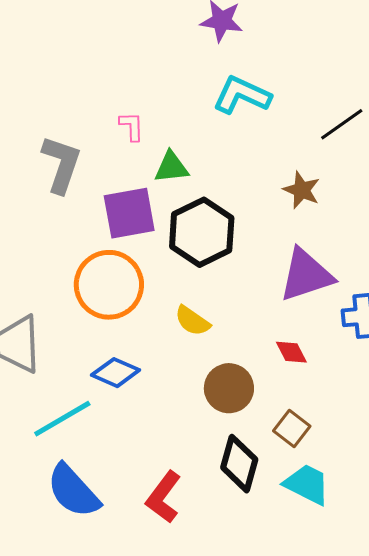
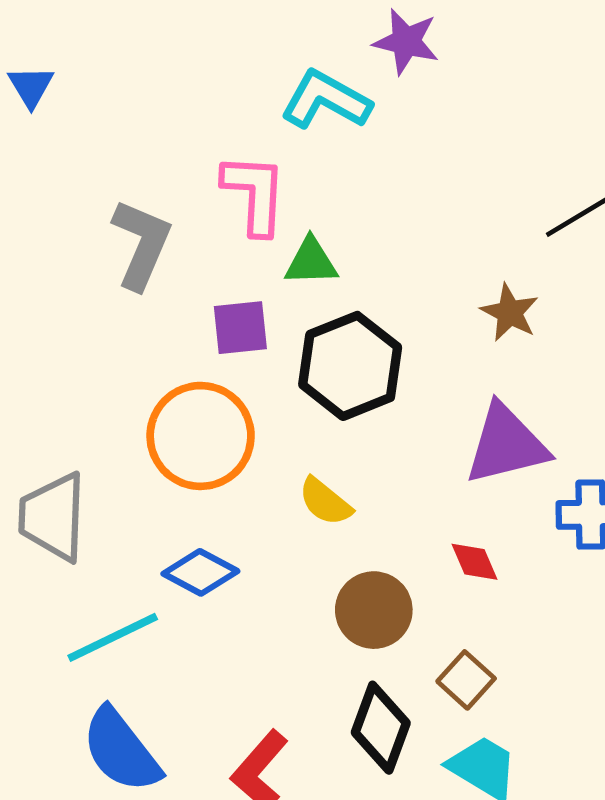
cyan L-shape: (242, 95) -> (326, 100), moved
pink L-shape: (132, 126) -> (255, 194), size x1.8
purple square: (129, 213) -> (240, 328), size x0.7

